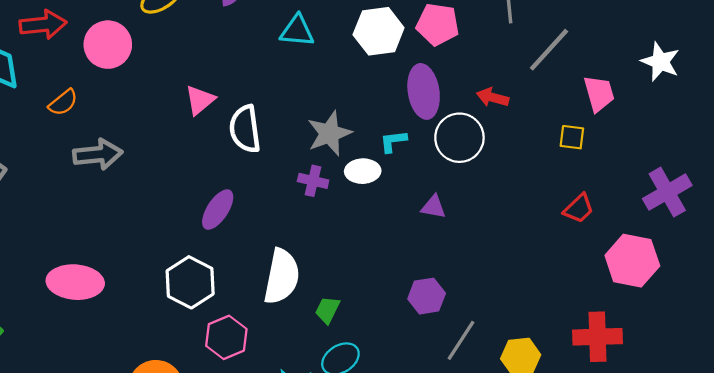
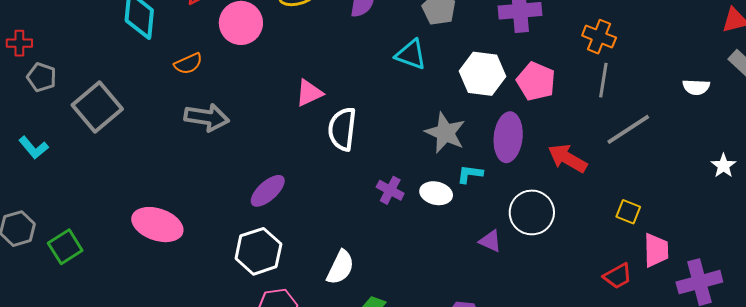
white star: (660, 62) -> (723, 166), size x0.7
pink trapezoid: (599, 94) -> (656, 250), moved
red arrow: (493, 97) -> (568, 158), size x1.4
gray star: (329, 133) -> (445, 133), moved, turned 30
white circle: (459, 138) -> (532, 212), moved
purple ellipse: (218, 210) -> (268, 191), moved
white semicircle: (282, 277) -> (340, 267), size x0.7

